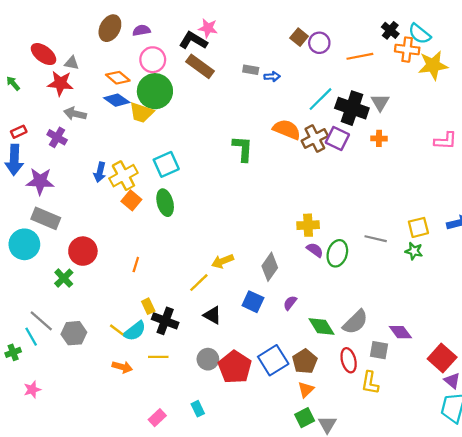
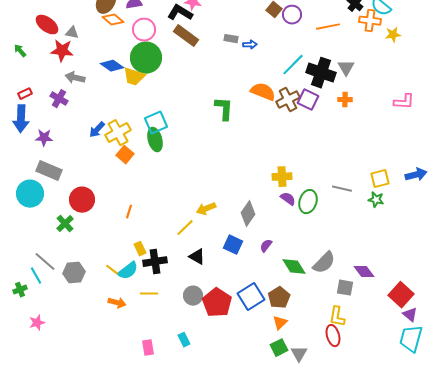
yellow star: (433, 65) -> (393, 35), size x0.6
orange diamond: (118, 78) -> (113, 20), moved
blue arrow: (100, 172) -> (97, 130), turned 30
purple star: (40, 181) -> (44, 138), size x0.7
green ellipse: (165, 203) -> (155, 140), moved
black cross: (165, 321) -> (155, 262), turned -30
red ellipse: (349, 360) -> (333, 336), moved
pink rectangle: (157, 418) -> (148, 348), turned -56

